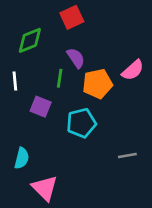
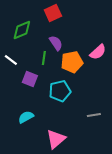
white line: (15, 81) -> (11, 60), turned -48
cyan semicircle: (22, 158) -> (26, 117), moved, turned -133
pink triangle: (45, 188) -> (56, 139), moved, turned 35

